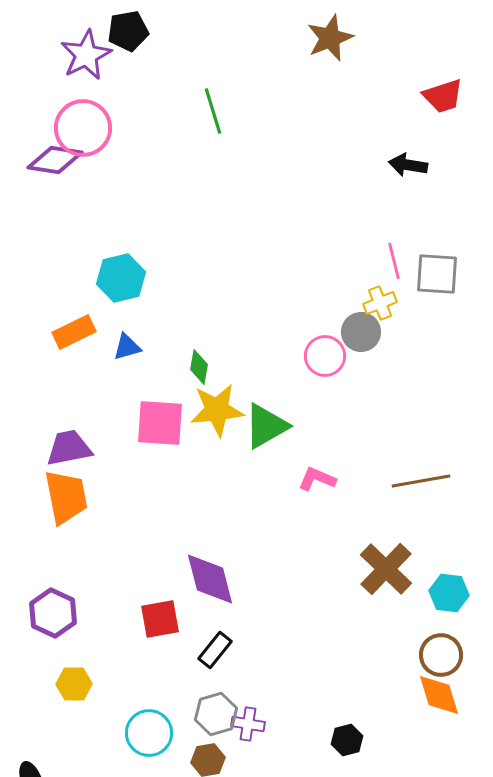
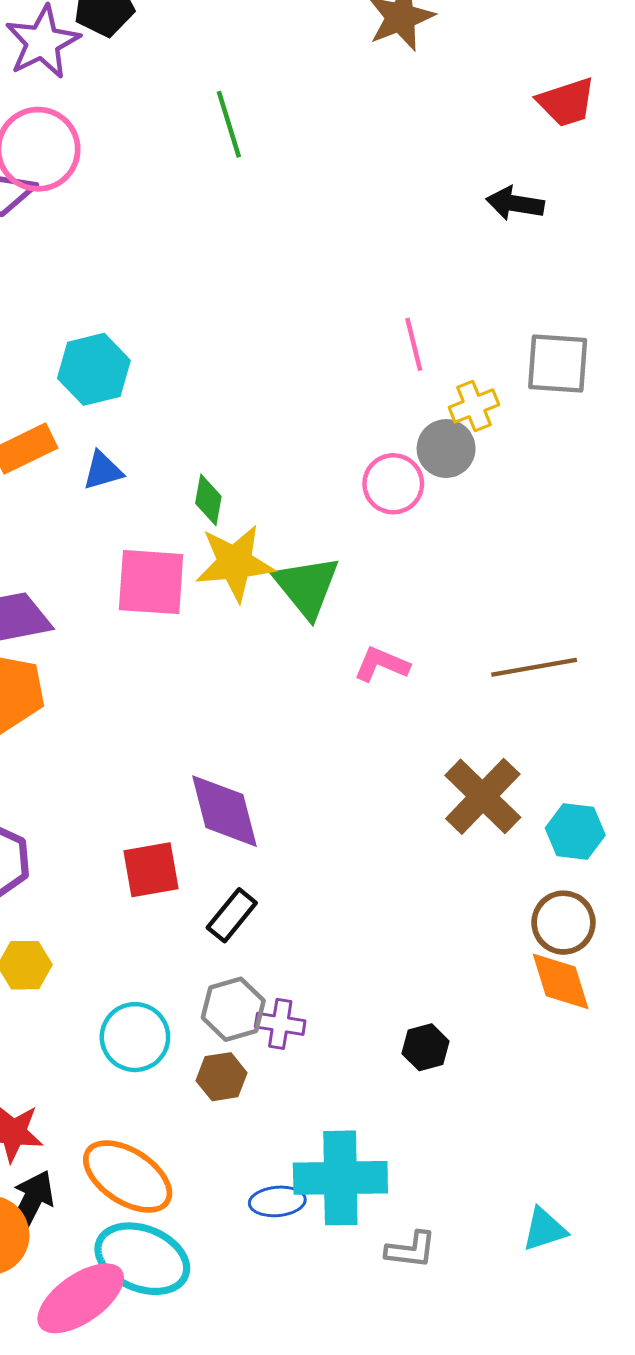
pink line: (394, 261) -> (414, 344), moved
green triangle: (266, 426) -> (307, 587), turned -39

